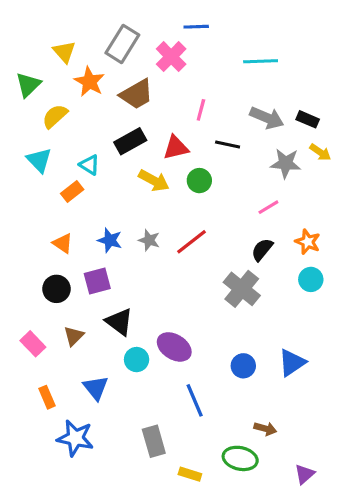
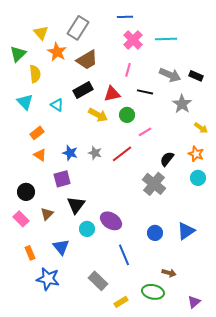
pink cross: (171, 57) -> (133, 40), moved
yellow semicircle: (55, 116) -> (35, 74), turned 126
yellow arrow: (320, 152) -> (201, 128), moved
gray star: (286, 163) -> (182, 104), turned 30
orange rectangle: (72, 192) -> (37, 133), moved
pink line: (268, 207) -> (145, 132), moved
black circle: (56, 289) -> (26, 192), moved
black triangle: (119, 322) -> (76, 205), turned 30
gray rectangle: (154, 441) -> (98, 281), turned -30
yellow rectangle: (190, 474) -> (121, 302), turned -48

